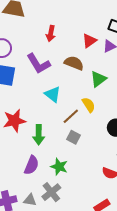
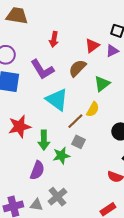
brown semicircle: (74, 63) -> (77, 68), turned -66
cyan triangle: (53, 94) -> (57, 100), size x1.4
yellow semicircle: (89, 105) -> (93, 109), turned 63
green star: (59, 167) -> (61, 156), moved, turned -30

